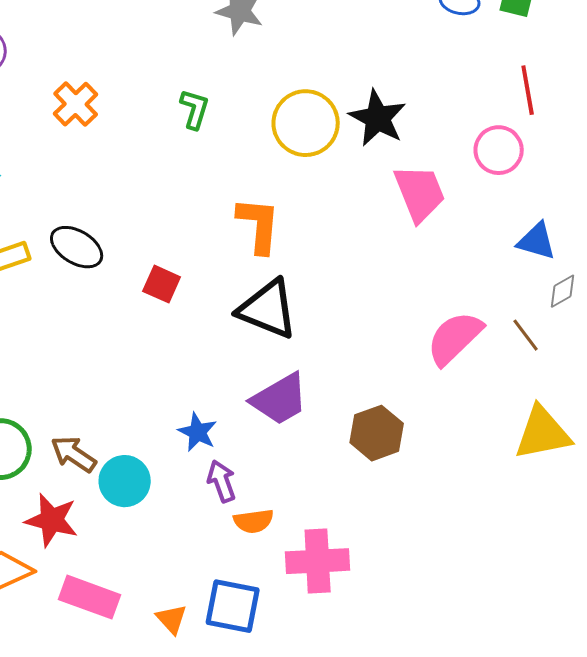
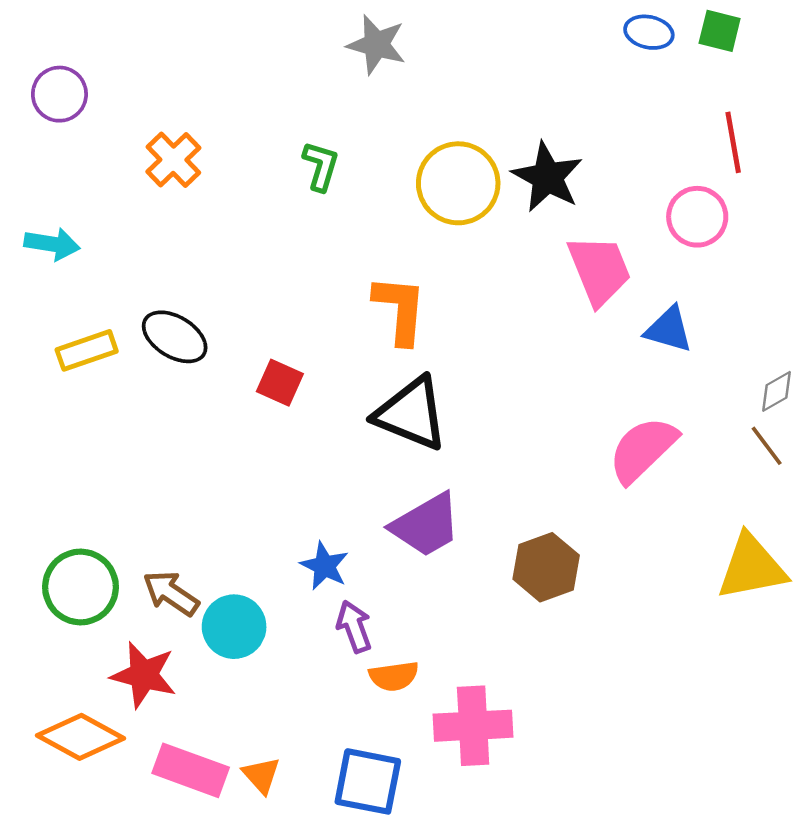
blue triangle: (537, 241) -> (669, 329), moved
brown line: (526, 335) -> (767, 446), moved
orange triangle: (172, 619) -> (261, 775), moved

